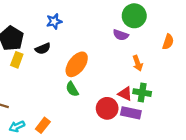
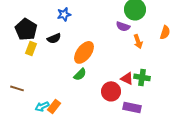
orange arrow: (138, 63) -> (138, 41), moved
green semicircle: (72, 89) -> (80, 74), turned -104
purple rectangle: (131, 113) -> (132, 107), moved
cyan arrow: (17, 126) -> (42, 106), moved

